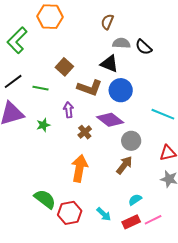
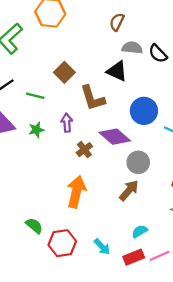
brown L-shape: (90, 88) -> (92, 98), turned 50
blue circle: (121, 90) -> (144, 111), moved
green star: (43, 125) -> (36, 130), moved
green semicircle: (45, 199) -> (34, 226), size x0.7

